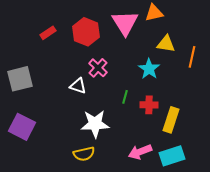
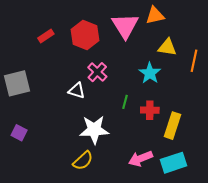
purple square: (22, 127) -> (19, 133), size x0.6
yellow semicircle: (84, 154) -> (83, 161), turned -30

